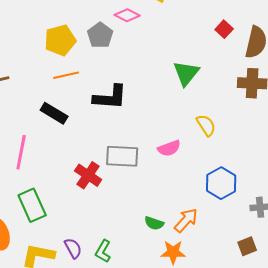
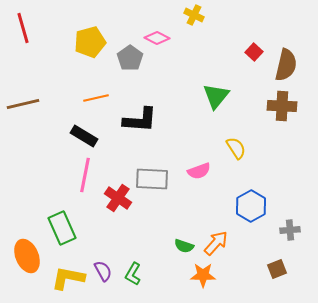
yellow pentagon: (60, 40) -> (90, 42), moved
pink line: (21, 152) -> (85, 175), moved

